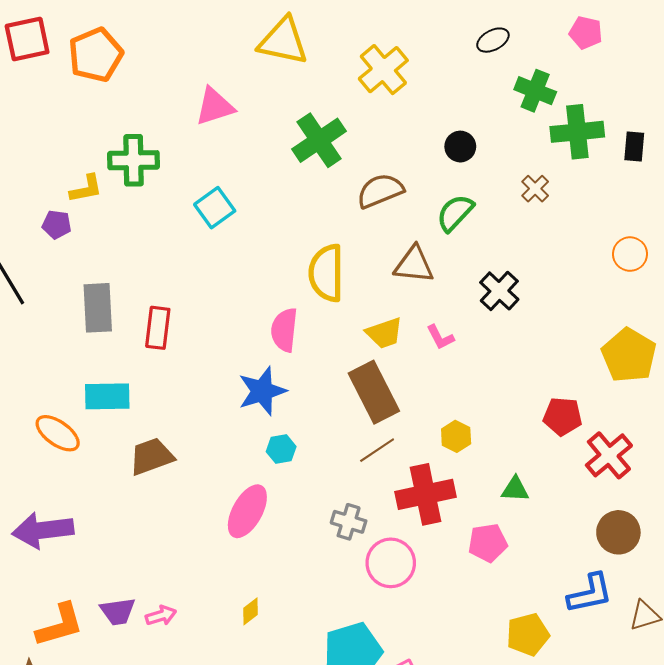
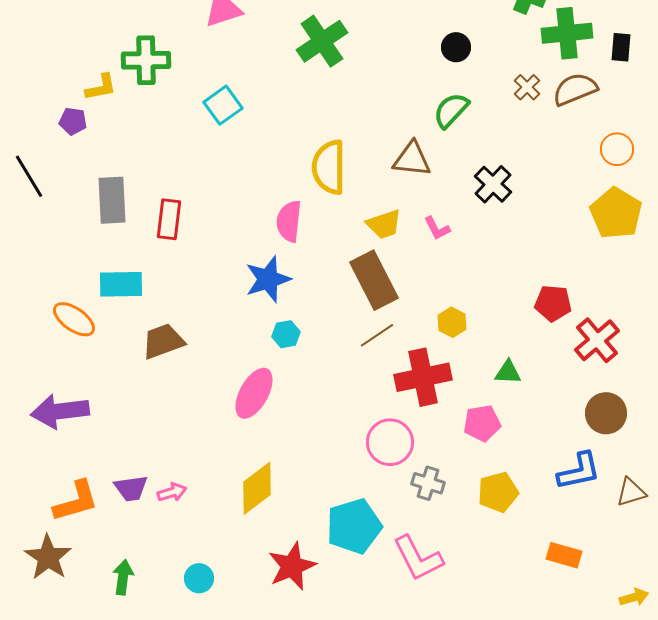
brown semicircle: (380, 191) -> (575, 89), moved
yellow pentagon: (629, 355) -> (616, 213), moved
gray cross: (349, 522) -> (428, 483), moved
yellow diamond: (251, 611) -> (257, 488), size x2.0
yellow pentagon: (528, 635) -> (498, 492), moved

